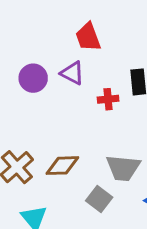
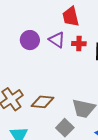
red cross: (108, 99) -> (79, 44), moved

